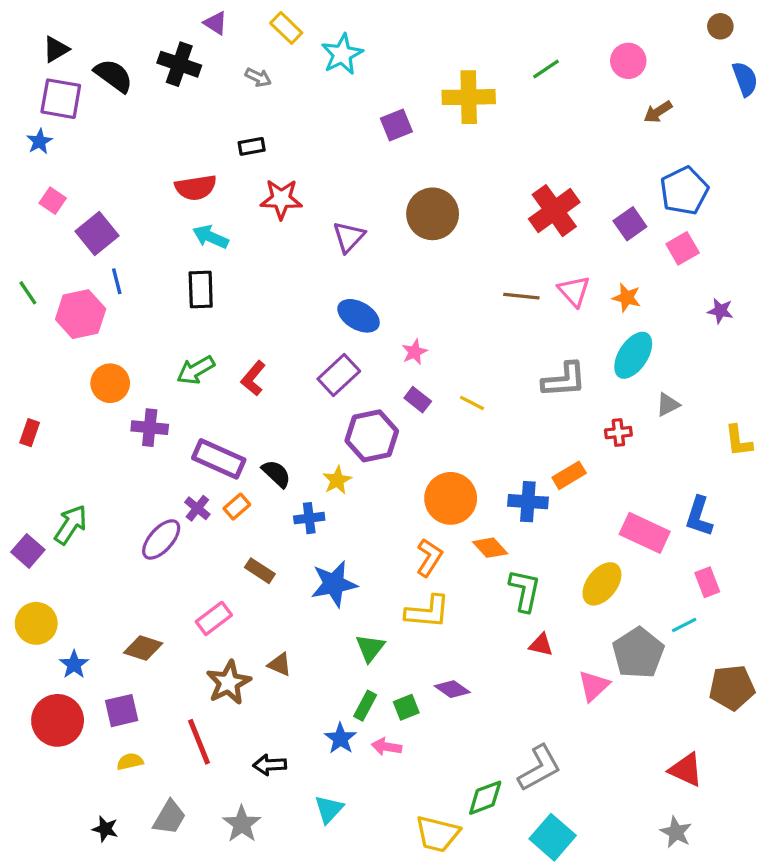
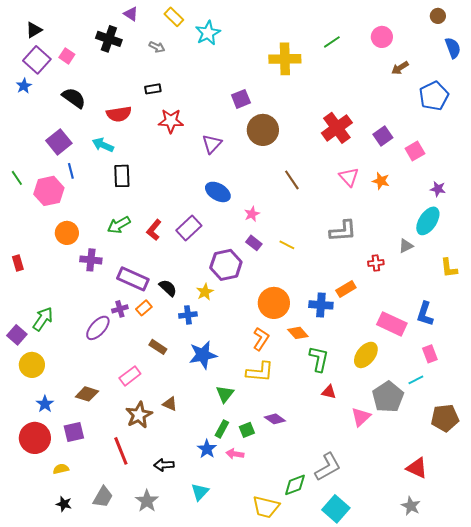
black semicircle: (113, 76) -> (74, 98), moved
purple square: (61, 99) -> (37, 60), turned 32
purple square: (396, 125) -> (241, 99), moved
blue pentagon: (684, 191) -> (434, 96), moved
pink square: (53, 201) -> (67, 56), moved
cyan arrow: (211, 237) -> (103, 145), moved
brown line: (521, 296) -> (292, 180), moved, turned 50
cyan ellipse: (633, 355) -> (428, 221), moved
purple rectangle: (339, 375) -> (189, 228), moved
red rectangle: (30, 433) -> (18, 263), turned -35
purple cross: (197, 508) -> (120, 309), turned 35
yellow circle: (36, 623) -> (32, 365), moved
yellow semicircle: (130, 762) -> (61, 469), moved

